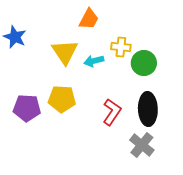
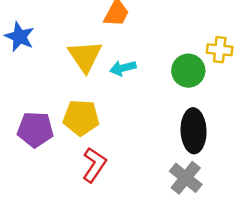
yellow cross: (121, 47) -> (220, 50), moved
red L-shape: (112, 112) -> (94, 165), moved

